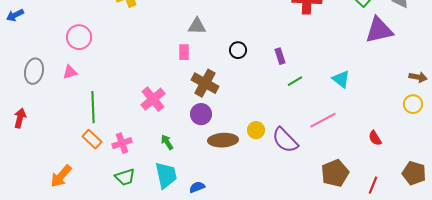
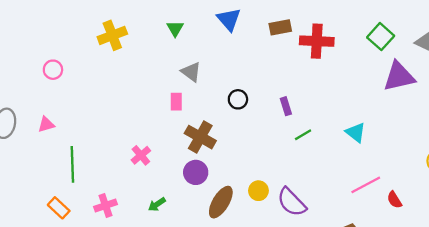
gray triangle: (197, 26) -> (191, 72), turned 36
pink circle: (79, 37) -> (53, 70), moved, size x0.7
pink cross: (153, 99) -> (141, 155), size x0.7
pink line: (323, 120) -> (366, 185), moved
orange rectangle: (92, 139) -> (59, 208), moved
brown ellipse: (223, 140) -> (221, 202), turned -56
green arrow: (167, 142) -> (157, 204), turned -91

